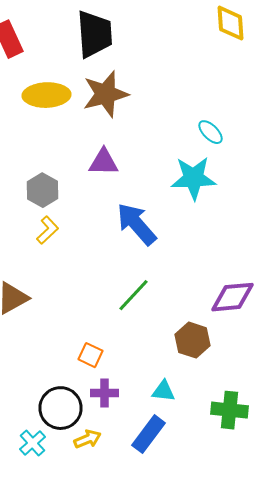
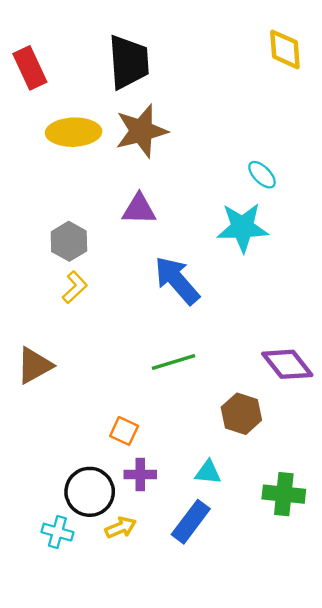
green line: (134, 295) -> (174, 362), turned 30
purple diamond: (232, 297) -> (287, 364), turned 57
cyan cross: (32, 443) -> (57, 532), turned -32

